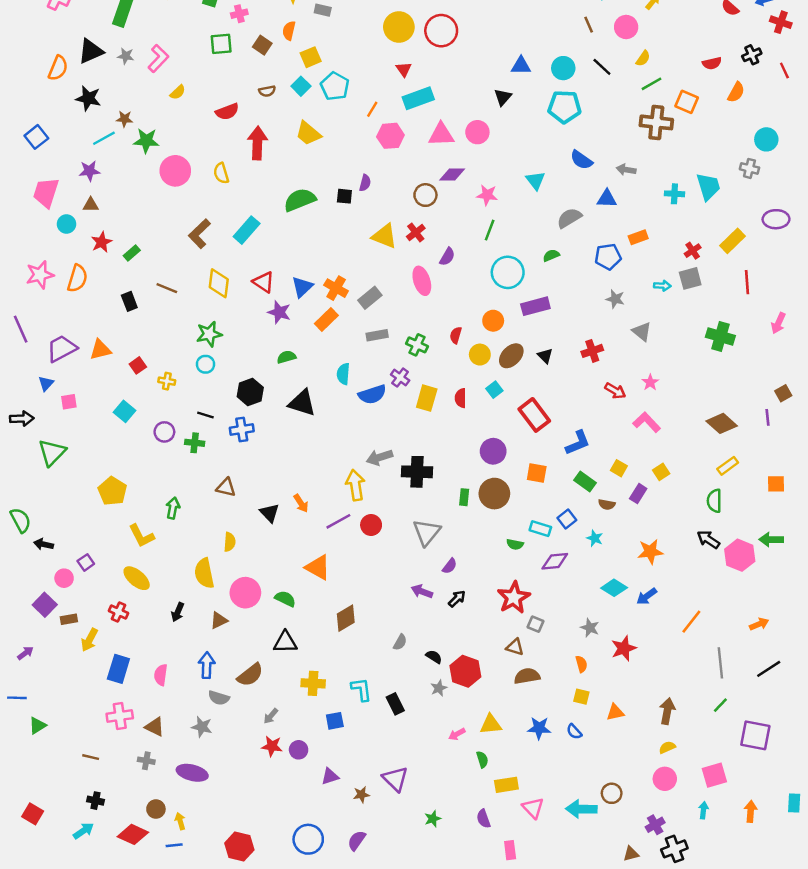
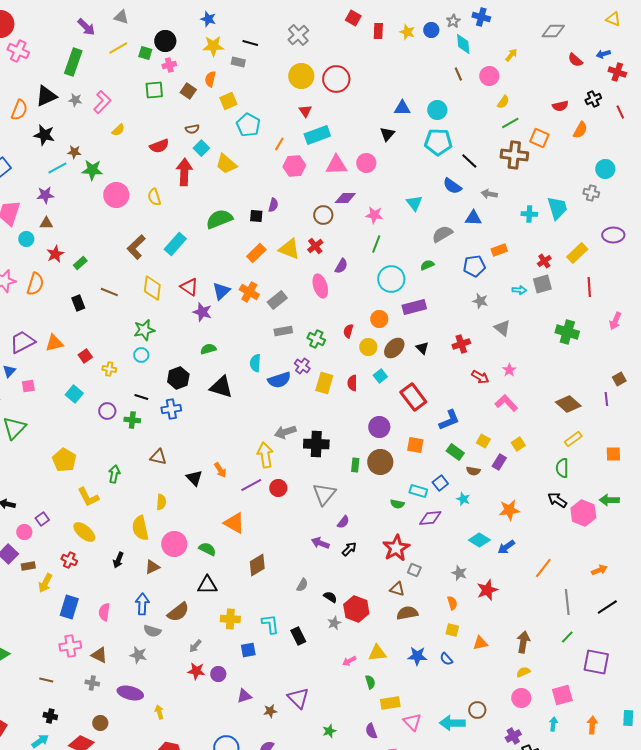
black line: (602, 67) -> (469, 161), moved
cyan square: (301, 86) -> (201, 148), moved
orange rectangle: (326, 320) -> (256, 253), moved
yellow arrow: (180, 821) -> (159, 712), moved

